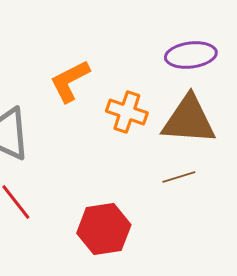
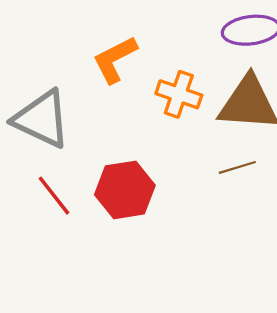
red hexagon: (104, 229) -> (125, 190), moved

